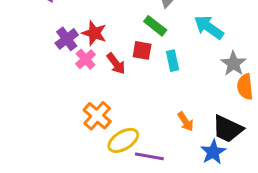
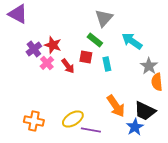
orange cross: (97, 116) -> (34, 121), moved, turned -30
orange arrow: (186, 122) -> (116, 106), size x1.6

